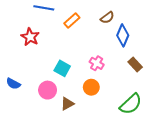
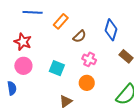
brown semicircle: (107, 18) -> (80, 36), moved
blue semicircle: (13, 84) -> (12, 88), turned -120
pink circle: (48, 90) -> (23, 66), moved

